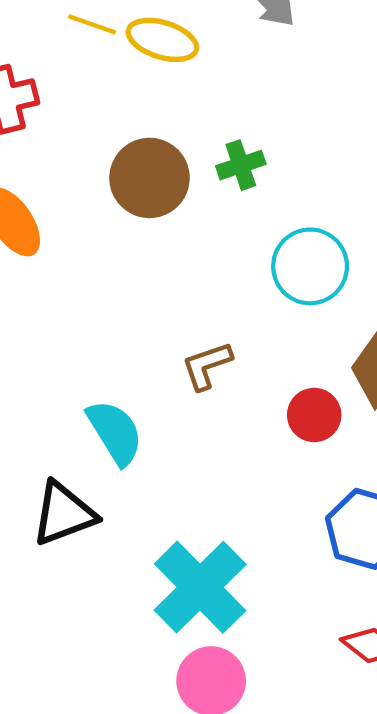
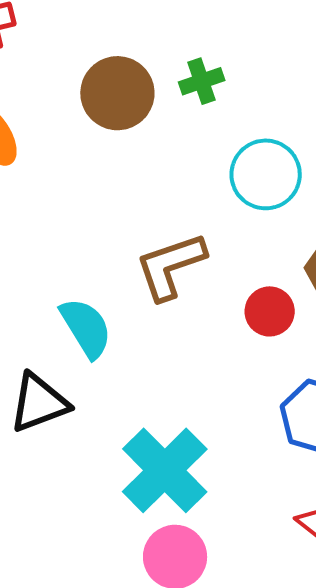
brown L-shape: (207, 366) -> (171, 266), size x1.5

